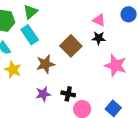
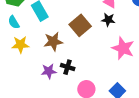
yellow star: (13, 70) -> (20, 45), turned -30
black cross: (68, 94) -> (68, 67), moved

